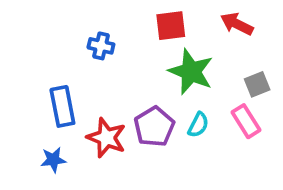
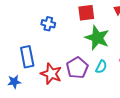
blue star: (53, 160) -> (14, 82), moved

